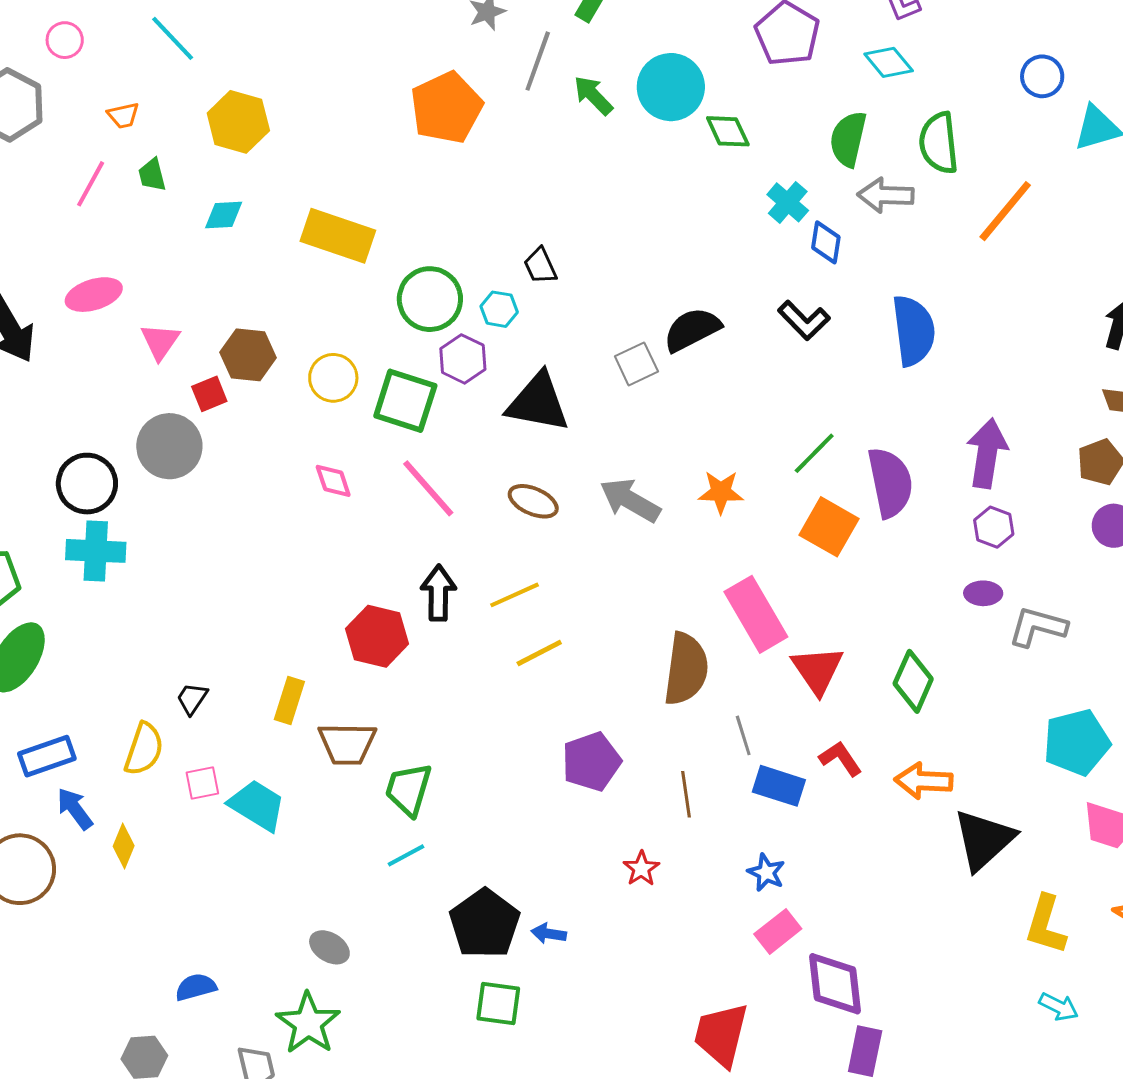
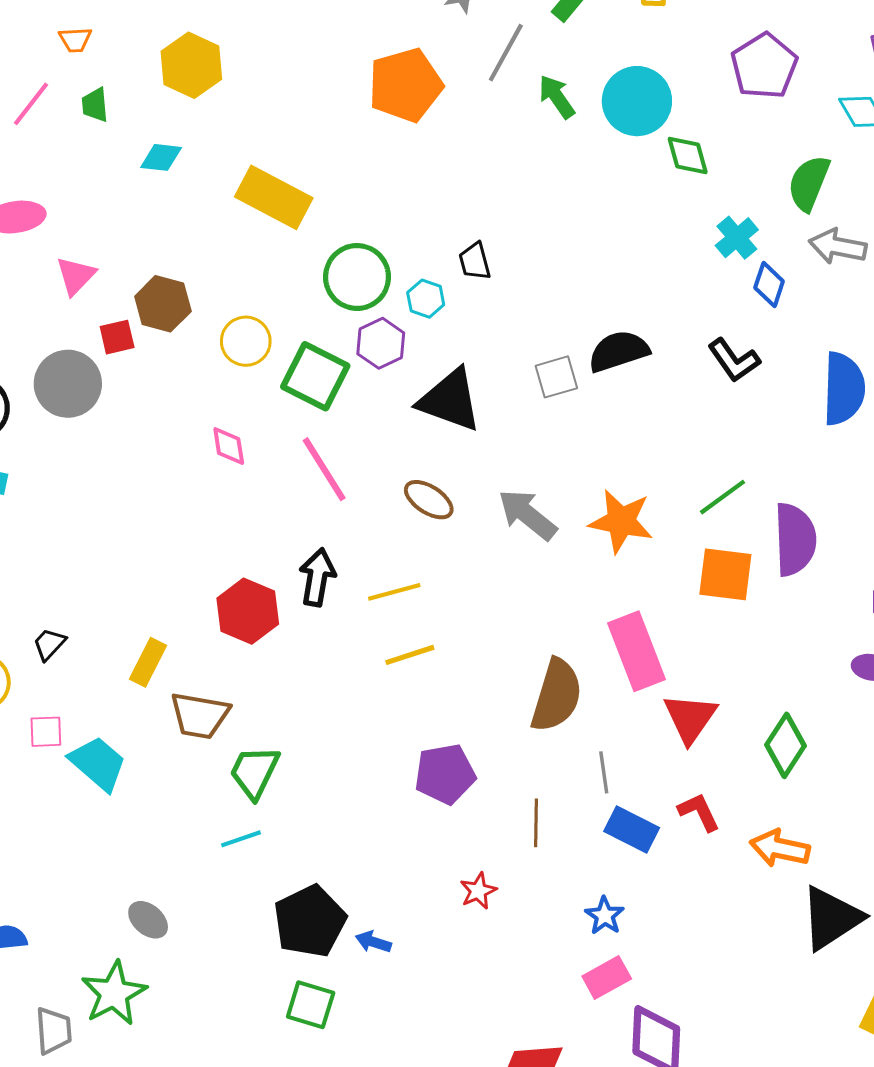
orange star: (721, 492) -> (621, 521), size x1.4
orange square: (829, 527) -> (725, 574), turned -32

